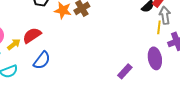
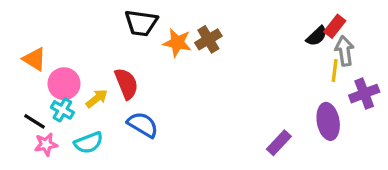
red semicircle: (32, 35) -> (126, 84), turned 102
blue semicircle: (42, 60) -> (143, 125), turned -96

